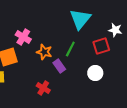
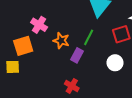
purple rectangle: (59, 66) -> (77, 55), turned 64
red cross: (43, 88) -> (72, 86), moved

